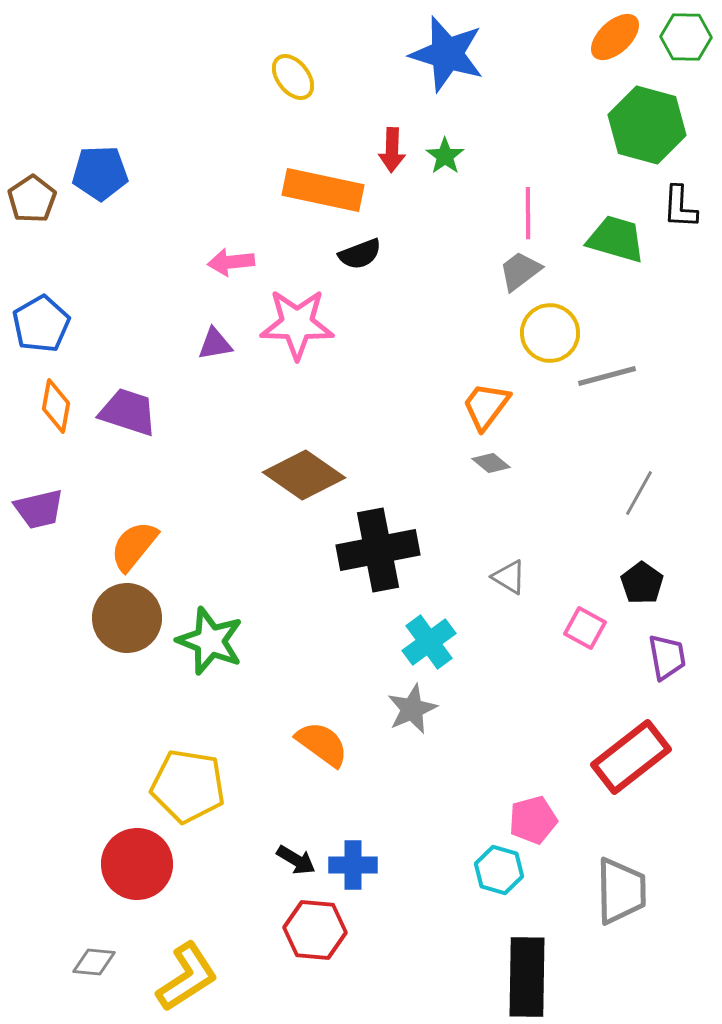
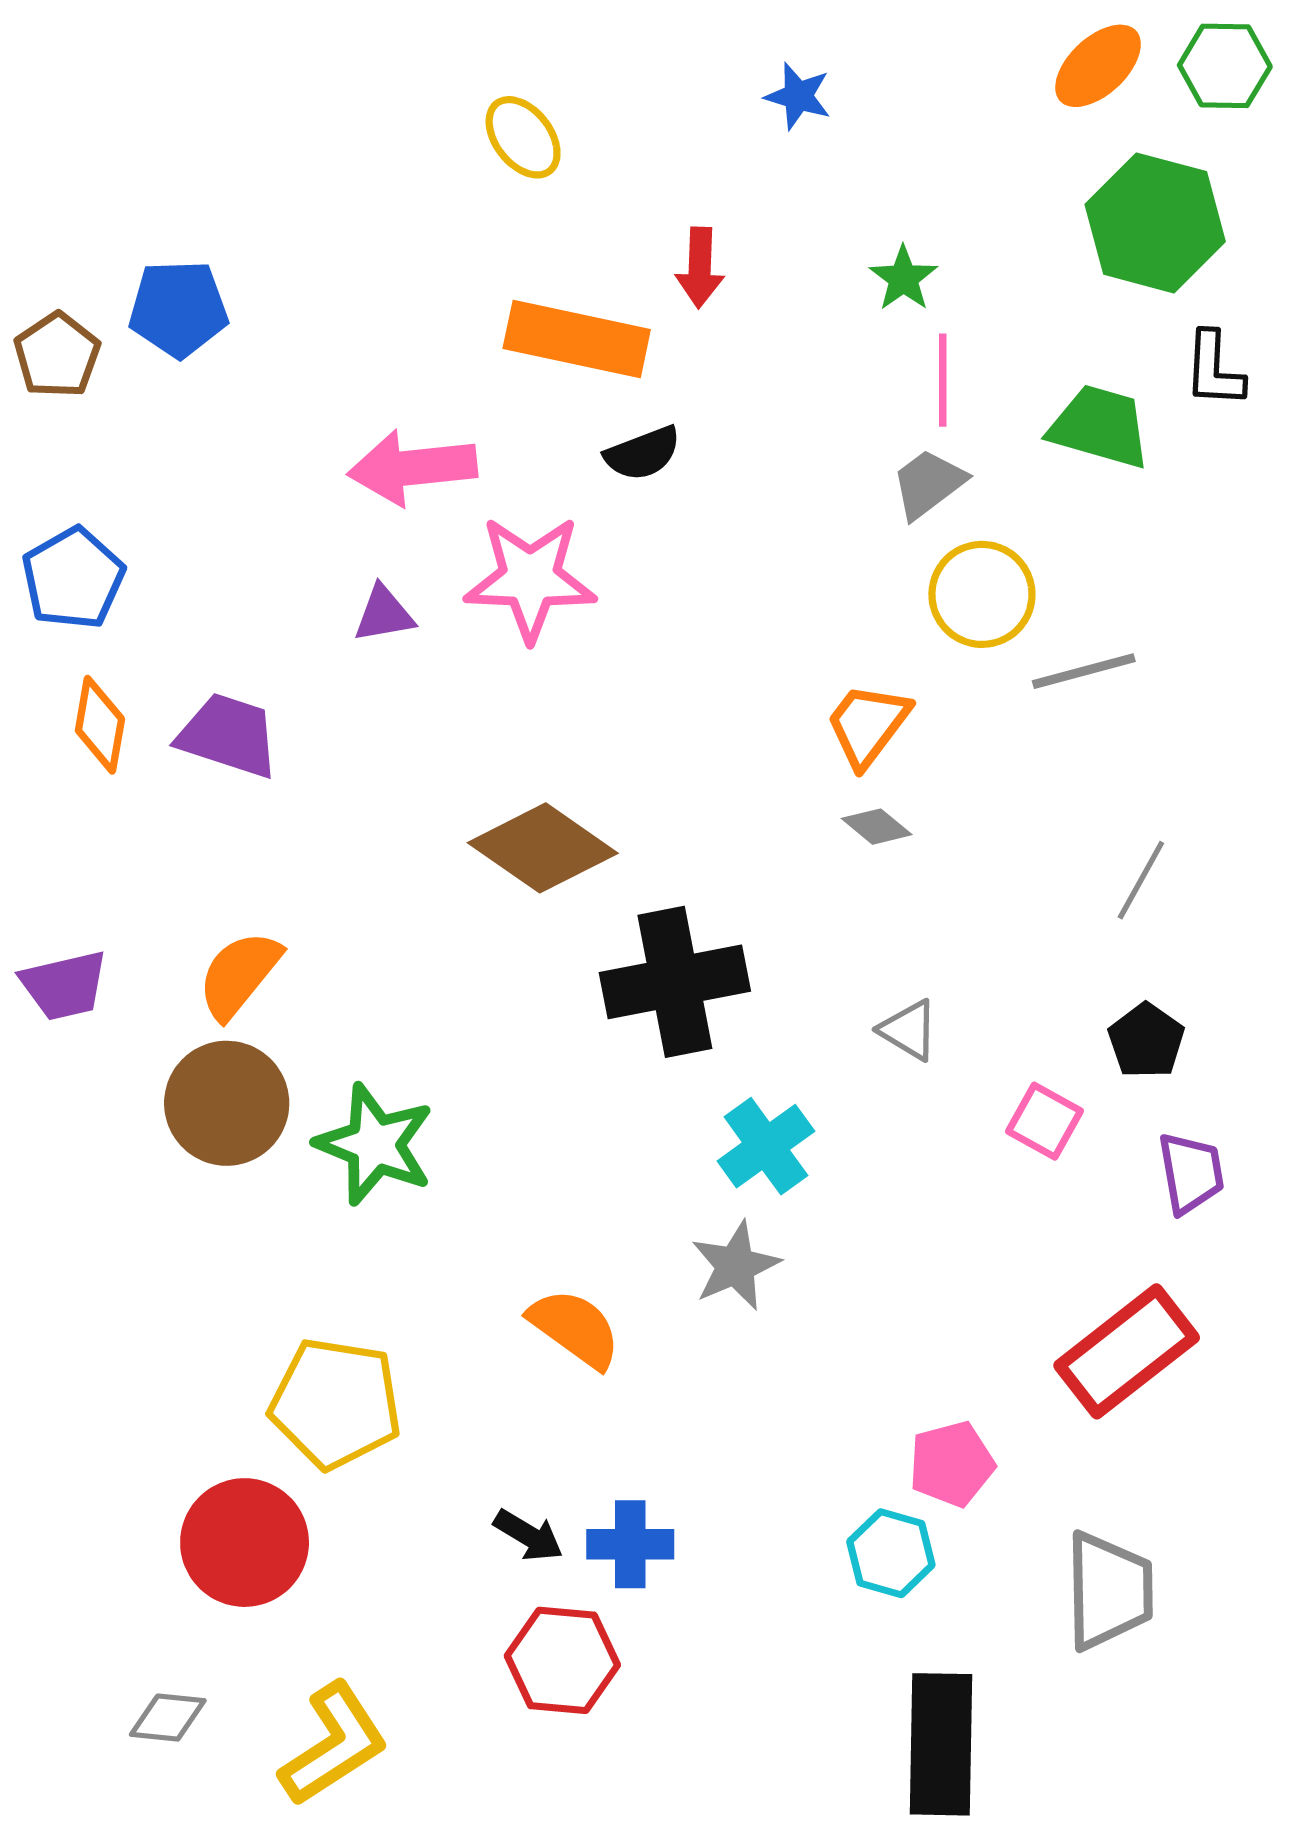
blue star: (447, 54) -> (798, 96), size x0.5
green star: (445, 156) -> (903, 278), moved
pink arrow: (231, 262) -> (412, 468), size x1.5
purple trapezoid: (39, 509) -> (64, 985), moved

